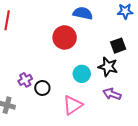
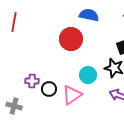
purple cross: (25, 80) -> (32, 81), turned 32
pink triangle: (73, 105) -> (72, 95), moved

